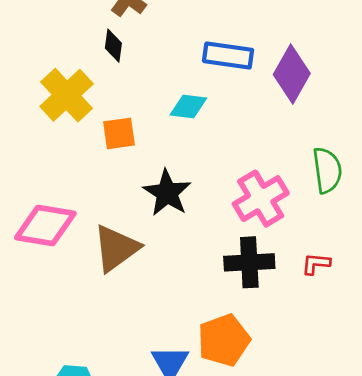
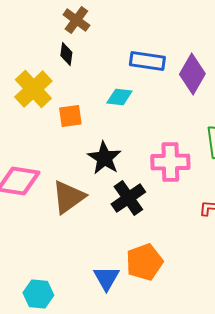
pink cross: (261, 199) -> (170, 162), turned 30
black cross: (249, 262) -> (128, 198), moved, turned -32

